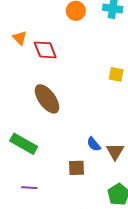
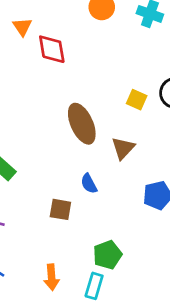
brown ellipse: (47, 99) -> (82, 124), moved
brown triangle: (115, 151) -> (123, 148), moved

